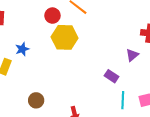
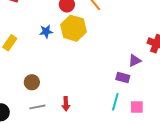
blue star: (22, 49) -> (46, 31), moved
purple rectangle: (111, 76) -> (123, 77), moved, turned -32

